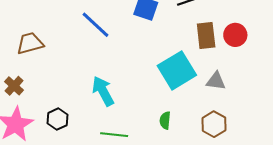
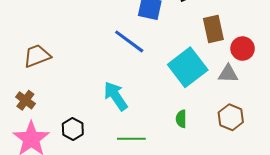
blue line: (96, 25) -> (129, 41), moved
red circle: (235, 35) -> (243, 49), moved

